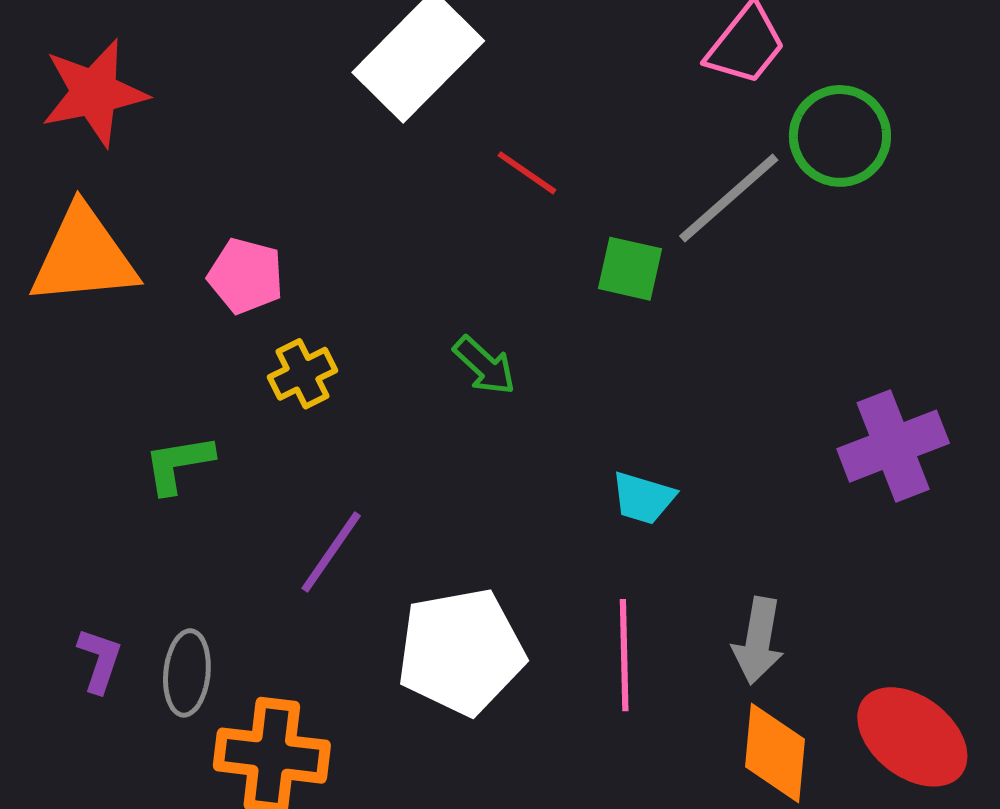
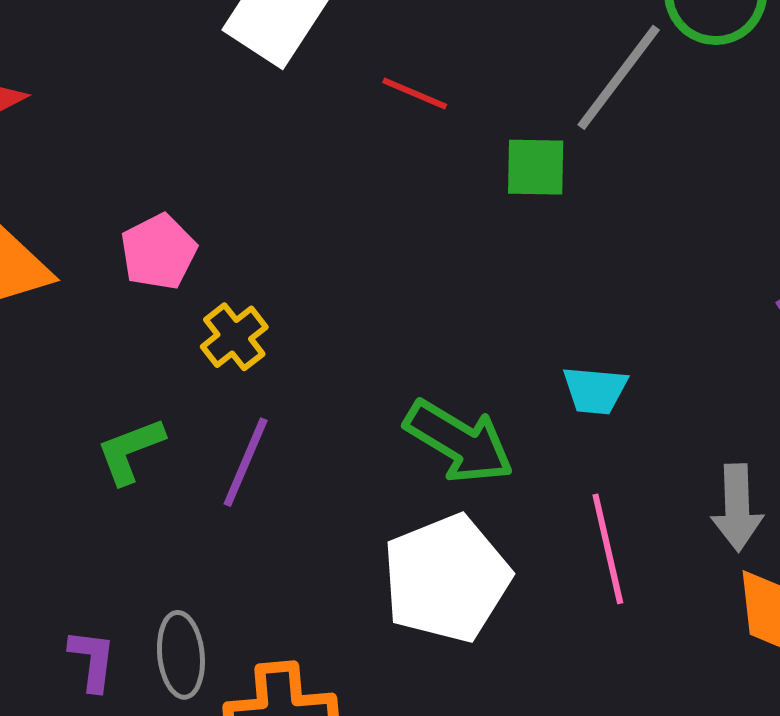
pink pentagon: (246, 276) -> (159, 252), turned -30
green arrow: (484, 365) -> (459, 442), moved, size x1.6
purple line: (331, 552) -> (246, 462), moved

